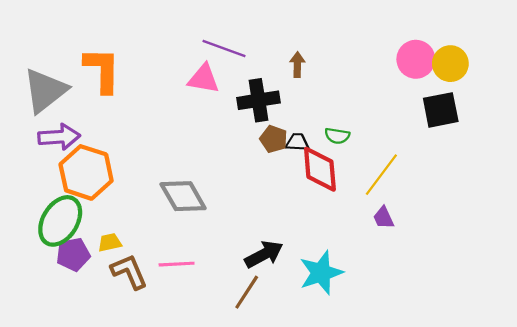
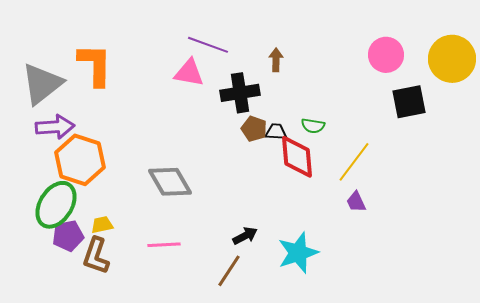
yellow circle: (450, 64) -> (452, 59), moved, size x1.4
black arrow: (264, 254) -> (245, 236), size x0.7
brown L-shape: (129, 272) -> (96, 256), moved, turned -138

